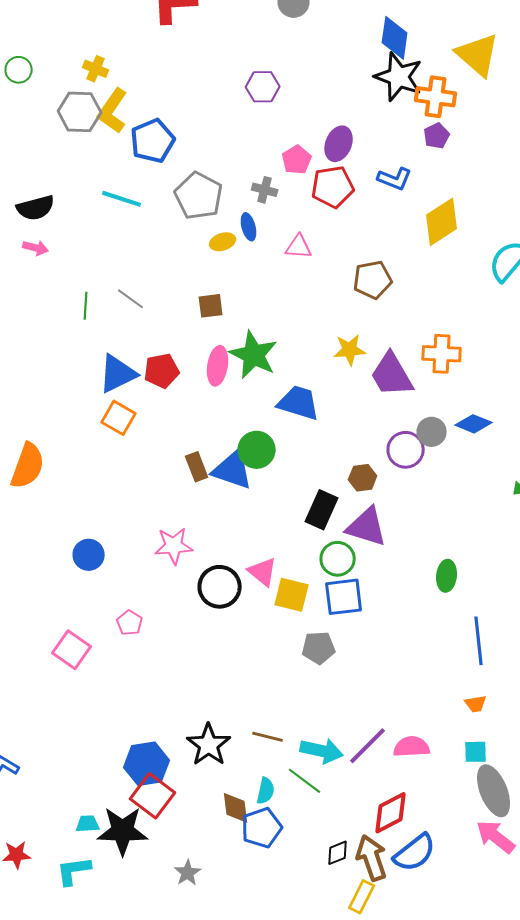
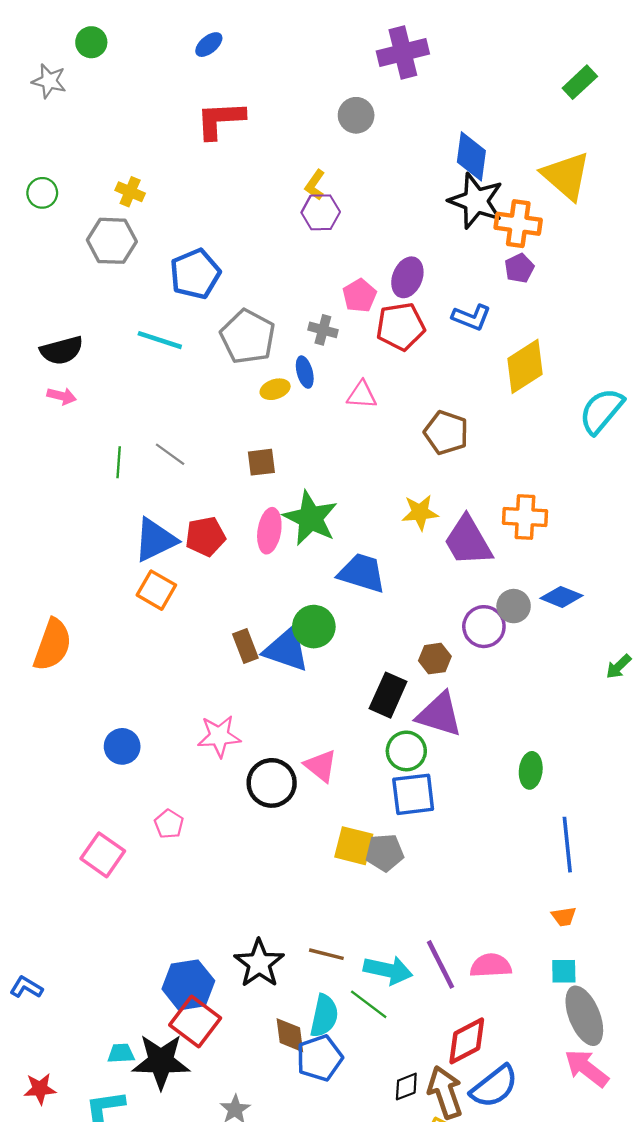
yellow L-shape: (113, 111) -> (315, 185), moved, size x0.6
brown pentagon: (373, 280) -> (446, 433), turned 30
yellow square: (292, 595) -> (354, 846), moved
purple line: (368, 746) -> (441, 964), turned -72
cyan semicircle: (266, 791) -> (324, 1016), size x1.4

